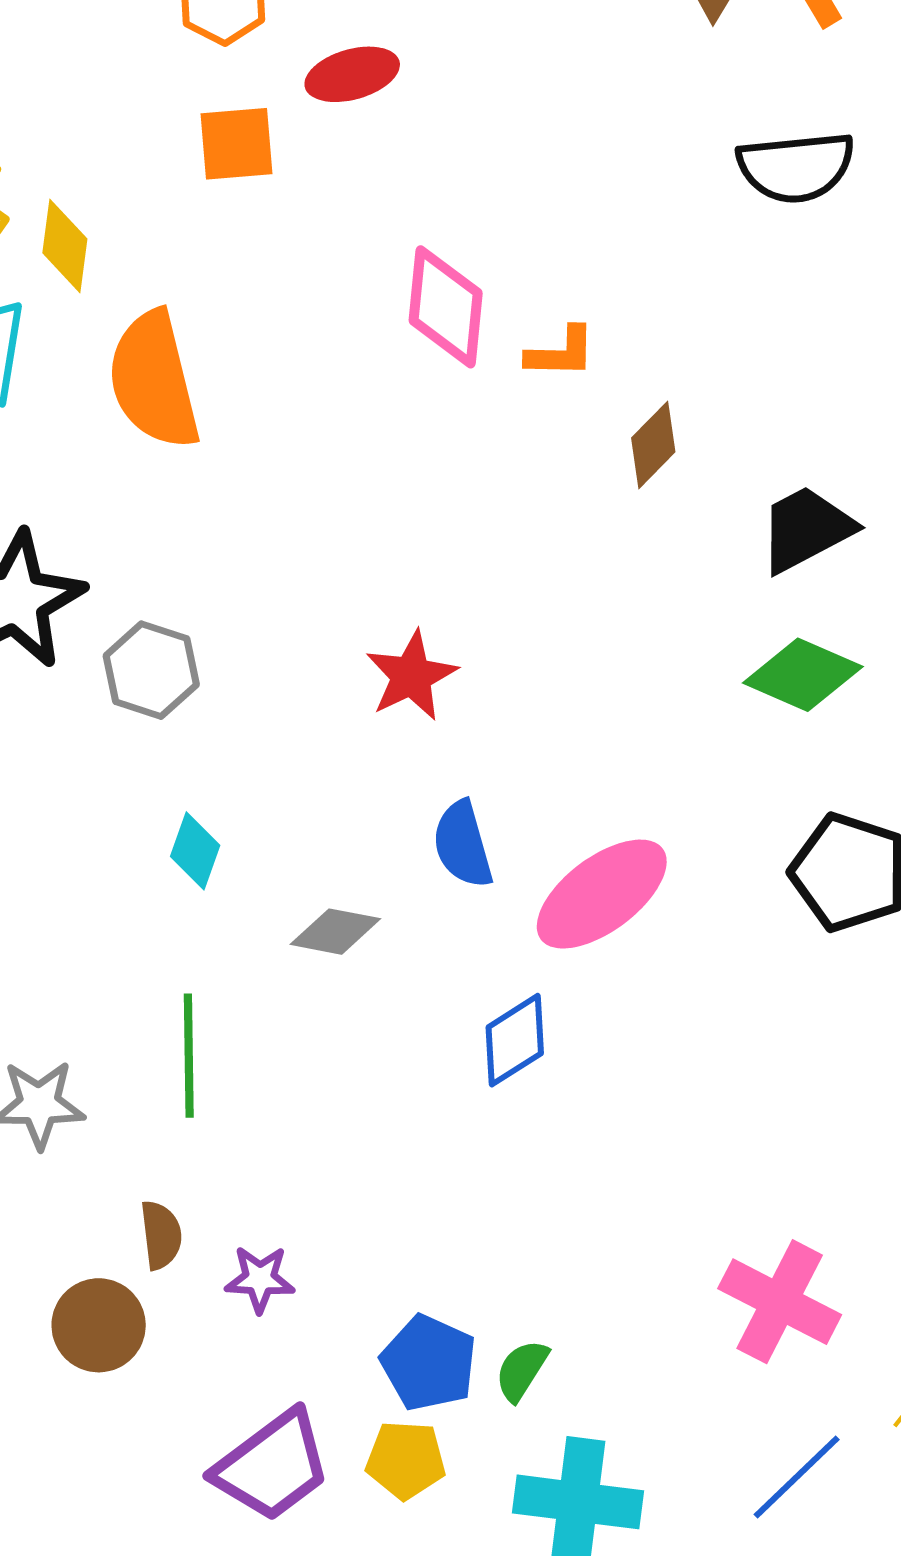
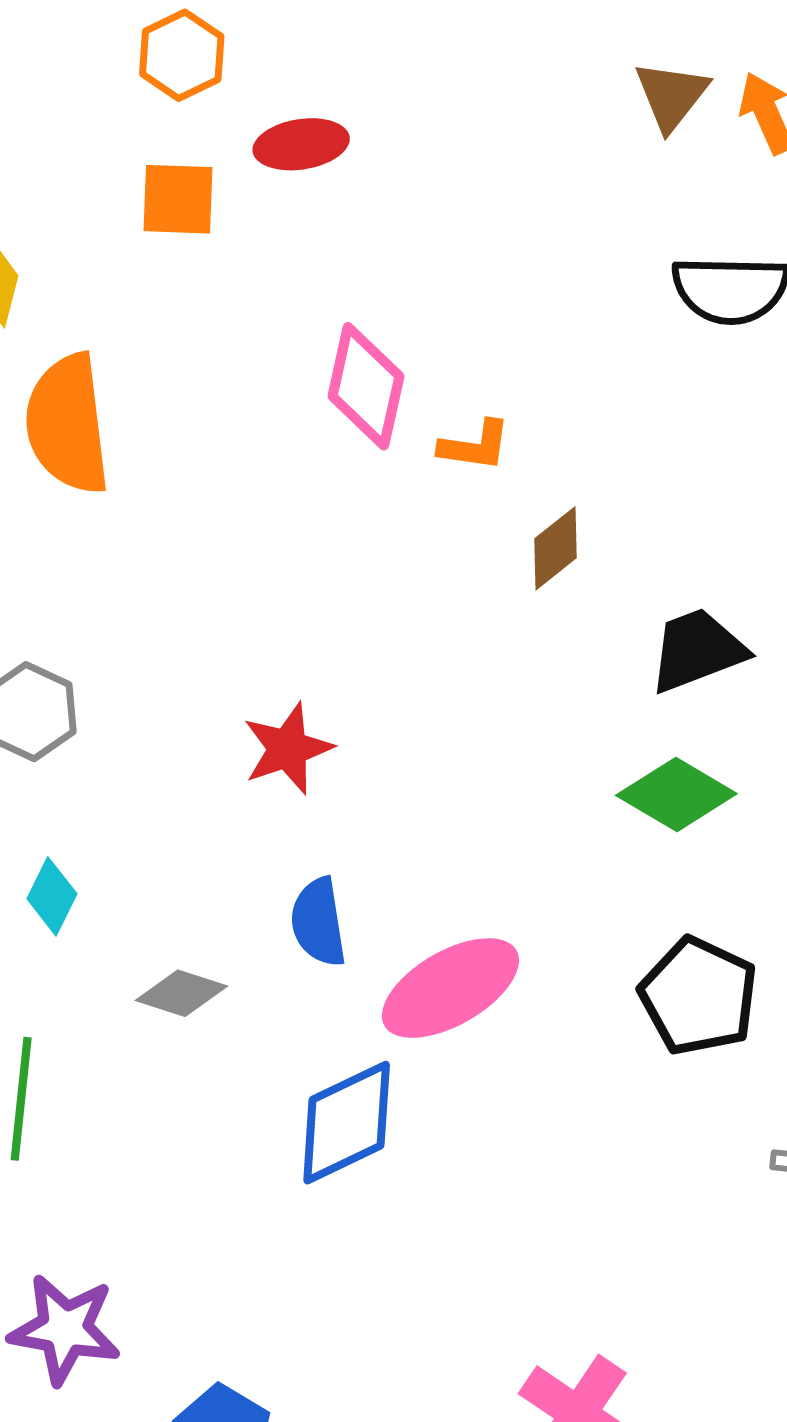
blue diamond: (515, 1040) -> (347, 1123), size x1.4
purple star: (260, 1279) -> (65, 1329), size x1.6

